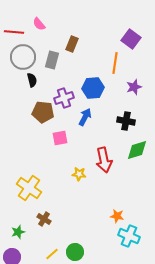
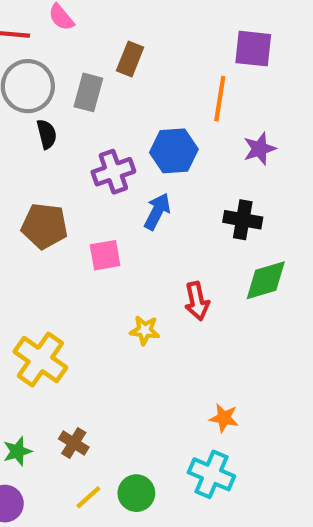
purple square: (131, 39) -> (253, 49), turned -30
brown pentagon: (43, 112) -> (45, 226), moved
red arrow: (104, 160) -> (197, 301), size x0.7
brown cross: (44, 219) -> (74, 443), moved
cyan cross: (129, 236) -> (211, 474), moved

